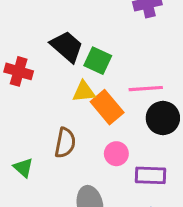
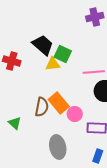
yellow triangle: (84, 92) -> (53, 64), moved
orange rectangle: (107, 107) -> (59, 103), moved

